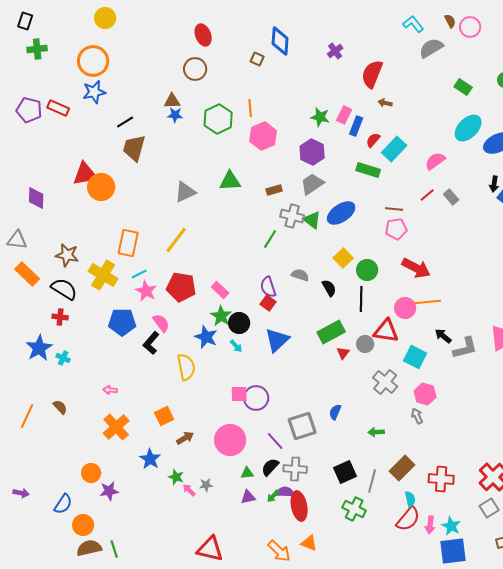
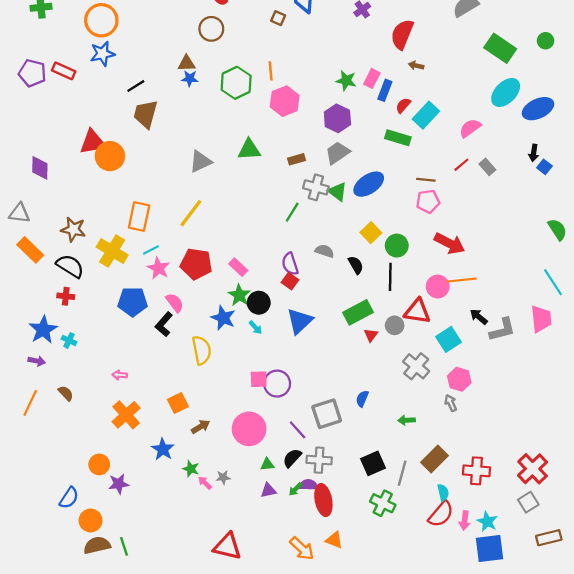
green rectangle: (463, 87) -> (500, 48), size x1.6
cyan square: (415, 357) -> (448, 339), turned 30
purple arrow: (21, 493) -> (37, 361), moved

